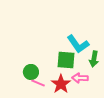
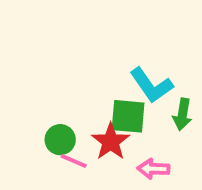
pink arrow: (80, 78) -> (153, 169), moved
red star: (61, 84) -> (111, 142), moved

